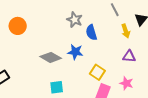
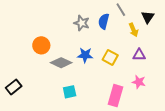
orange circle: (18, 26) -> (41, 45), moved
blue semicircle: (91, 32) -> (104, 21), moved, turned 35
yellow square: (97, 72) -> (110, 57), moved

